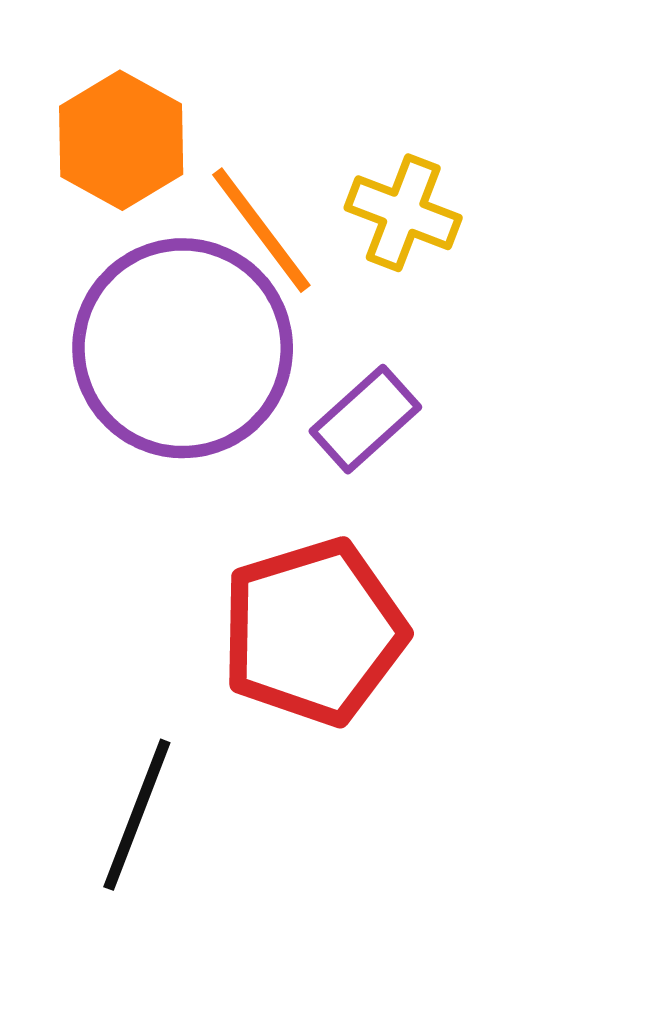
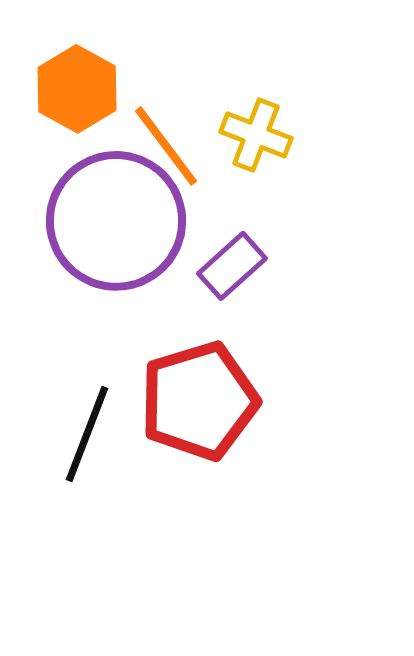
black line: (137, 815) -> (87, 434), moved

